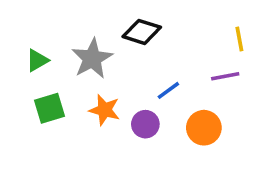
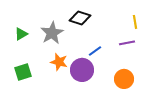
green square: (50, 108) -> (23, 72), moved
purple circle: (145, 124) -> (82, 70), size x1.5
orange circle: (204, 128) -> (124, 79), moved

